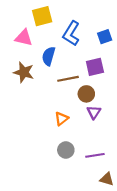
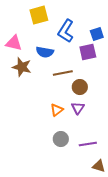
pink triangle: (24, 38) -> (14, 43), moved
blue semicircle: (49, 56) -> (45, 52), turned -96
purple square: (95, 67) -> (88, 52), moved
purple triangle: (94, 112) -> (78, 108), moved

